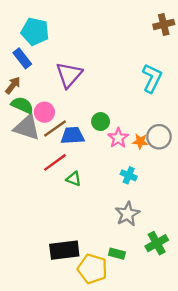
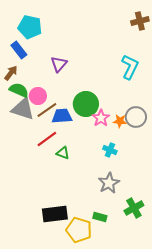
purple triangle: (69, 75) -> (59, 64), size x0.7
green circle: (101, 122) -> (86, 104), size x1.6

